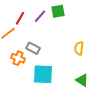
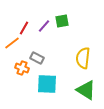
yellow semicircle: (79, 48) -> (83, 58), size x1.5
green triangle: (82, 80) -> (86, 90), size x1.5

